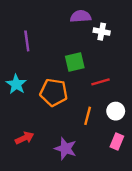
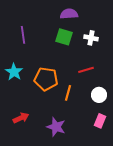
white cross: (102, 32) -> (91, 38), moved
green square: (75, 62) -> (64, 37), moved, turned 30
orange line: (88, 116) -> (68, 93), moved

